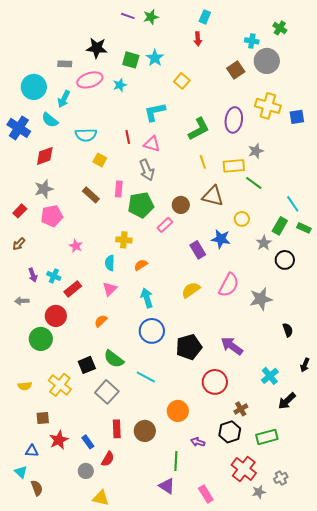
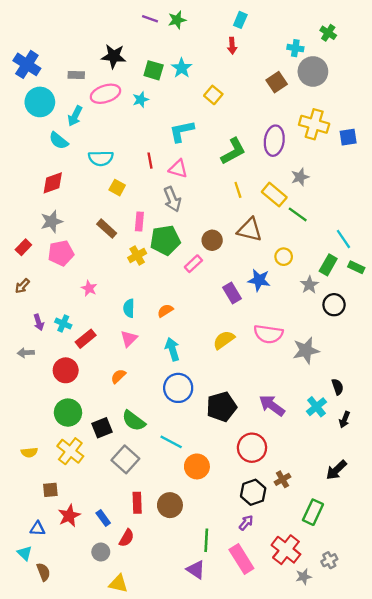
blue cross: (19, 128) -> (27, 64), moved
yellow rectangle: (234, 166) -> (274, 195), turned 45
yellow cross: (124, 240) -> (137, 255), moved, turned -35
pink semicircle: (229, 285) -> (268, 334), turned 70
green circle: (41, 339) -> (68, 413), moved
black arrow: (305, 365) -> (345, 420), moved
cyan cross: (270, 376) -> (316, 407), moved
orange circle: (178, 411) -> (197, 466), moved
black hexagon: (230, 432) -> (253, 492), moved
green rectangle: (267, 437) -> (313, 512), turned -50
purple arrow: (198, 442) -> (246, 523), moved, turned 112
pink rectangle: (206, 494) -> (241, 559), moved, size x1.4

